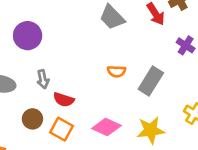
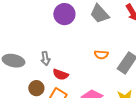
purple circle: (28, 36) -> (64, 14), moved

